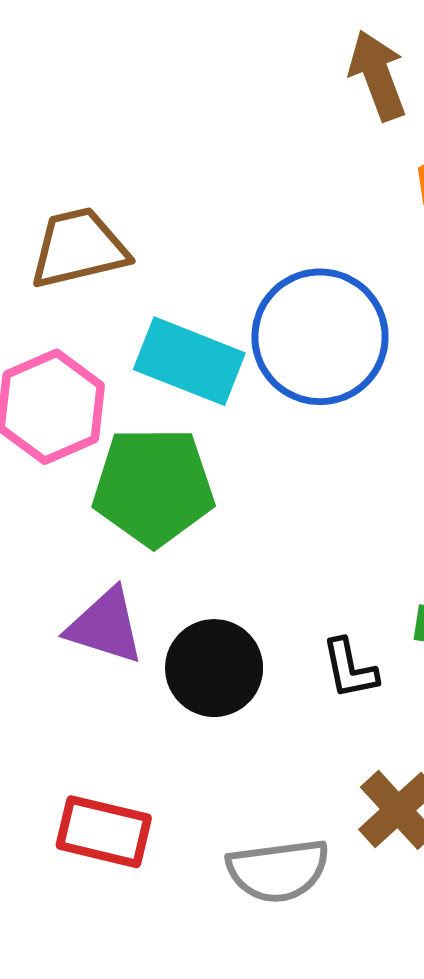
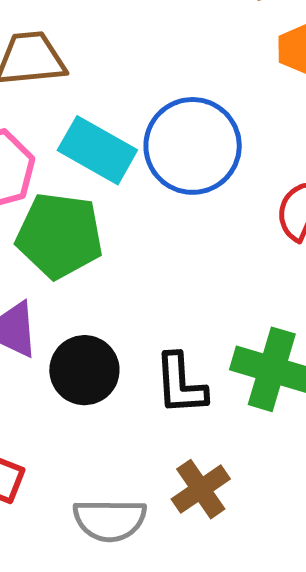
black L-shape: (350, 669) -> (181, 384), size x1.4

